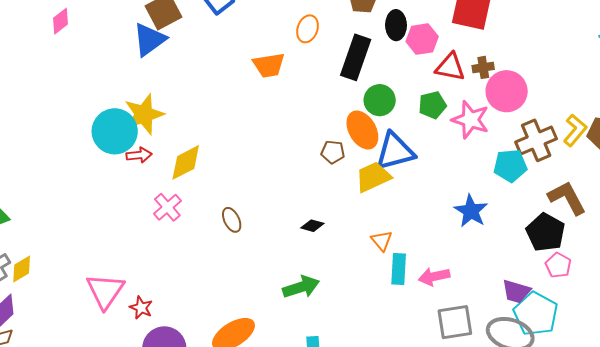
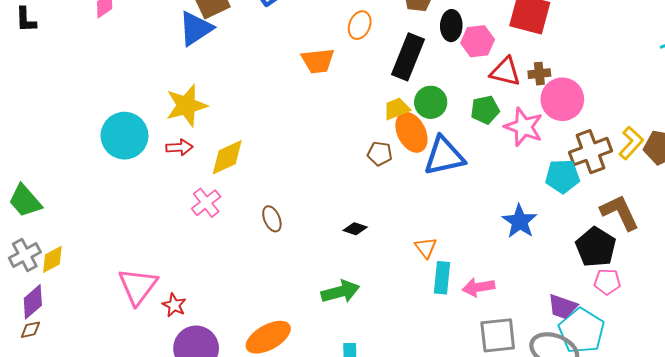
cyan circle: (115, 131) -> (125, 136), moved
yellow trapezoid: (373, 177) -> (397, 109), moved, size x0.7
pink pentagon: (558, 265) -> (607, 282), turned -30

